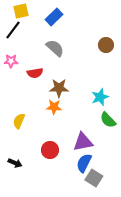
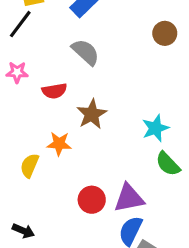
brown circle: (106, 45) -> (165, 33), moved
brown star: (59, 88) -> (92, 114), turned -30
orange star: (54, 107) -> (59, 144), moved
red circle: (50, 150) -> (92, 200), moved

